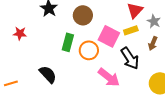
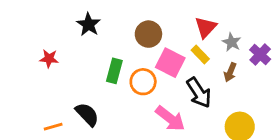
brown circle: (83, 15) -> (148, 34), moved
yellow rectangle: (131, 30) -> (200, 54), turned 64
orange line: (11, 83) -> (53, 127), moved

